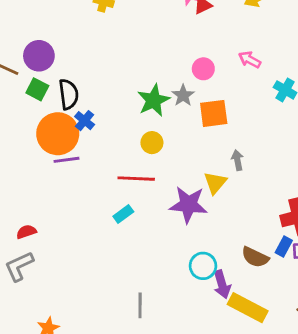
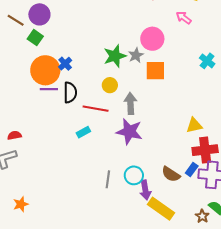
pink arrow: (250, 60) -> (184, 18), moved
pink circle: (203, 69) -> (152, 39), size x1.5
black semicircle: (69, 94) -> (70, 92), moved
gray arrow: (237, 160) -> (130, 103), moved, size x1.5
yellow triangle: (215, 183) -> (194, 125), moved, turned 30
gray line: (140, 305) -> (108, 179), moved

